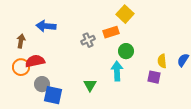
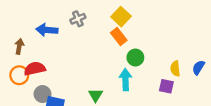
yellow square: (125, 14) -> (121, 17), moved
orange rectangle: (111, 32) -> (119, 37), turned 70
gray cross: (88, 40) -> (78, 19), moved

